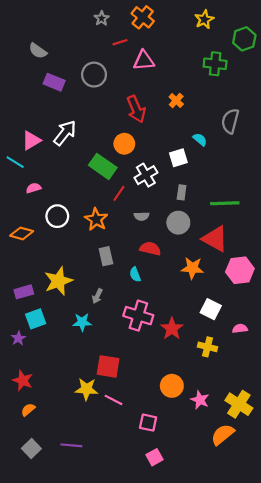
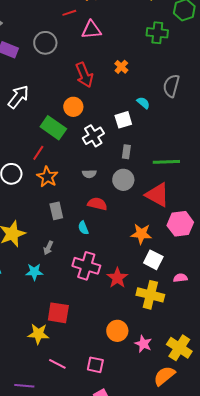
red line: (119, 193) -> (38, 153), moved
orange star: (192, 268) -> (141, 234), moved
yellow cross: (208, 347) -> (150, 295), size x1.5
pink line: (113, 400) -> (57, 364), moved

